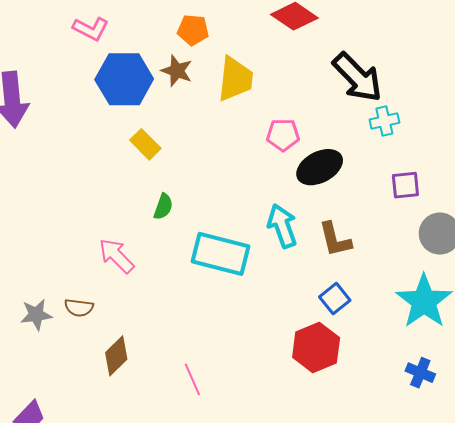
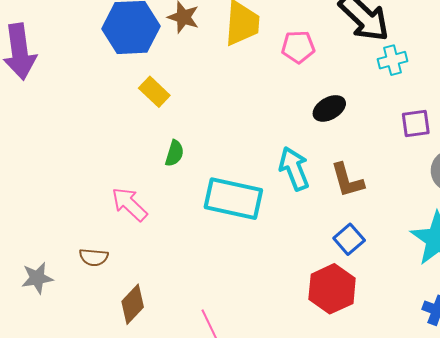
pink pentagon: (283, 135) -> (298, 47), moved
black ellipse: (320, 167) -> (329, 108), size x0.7
gray star: (36, 315) -> (37, 278), moved

